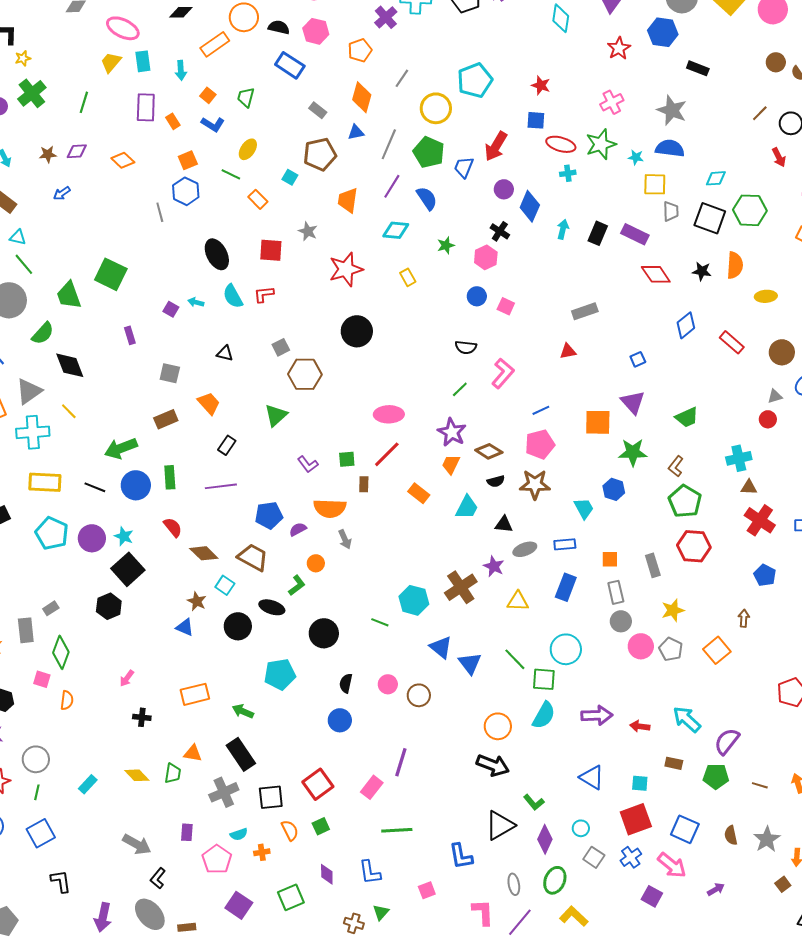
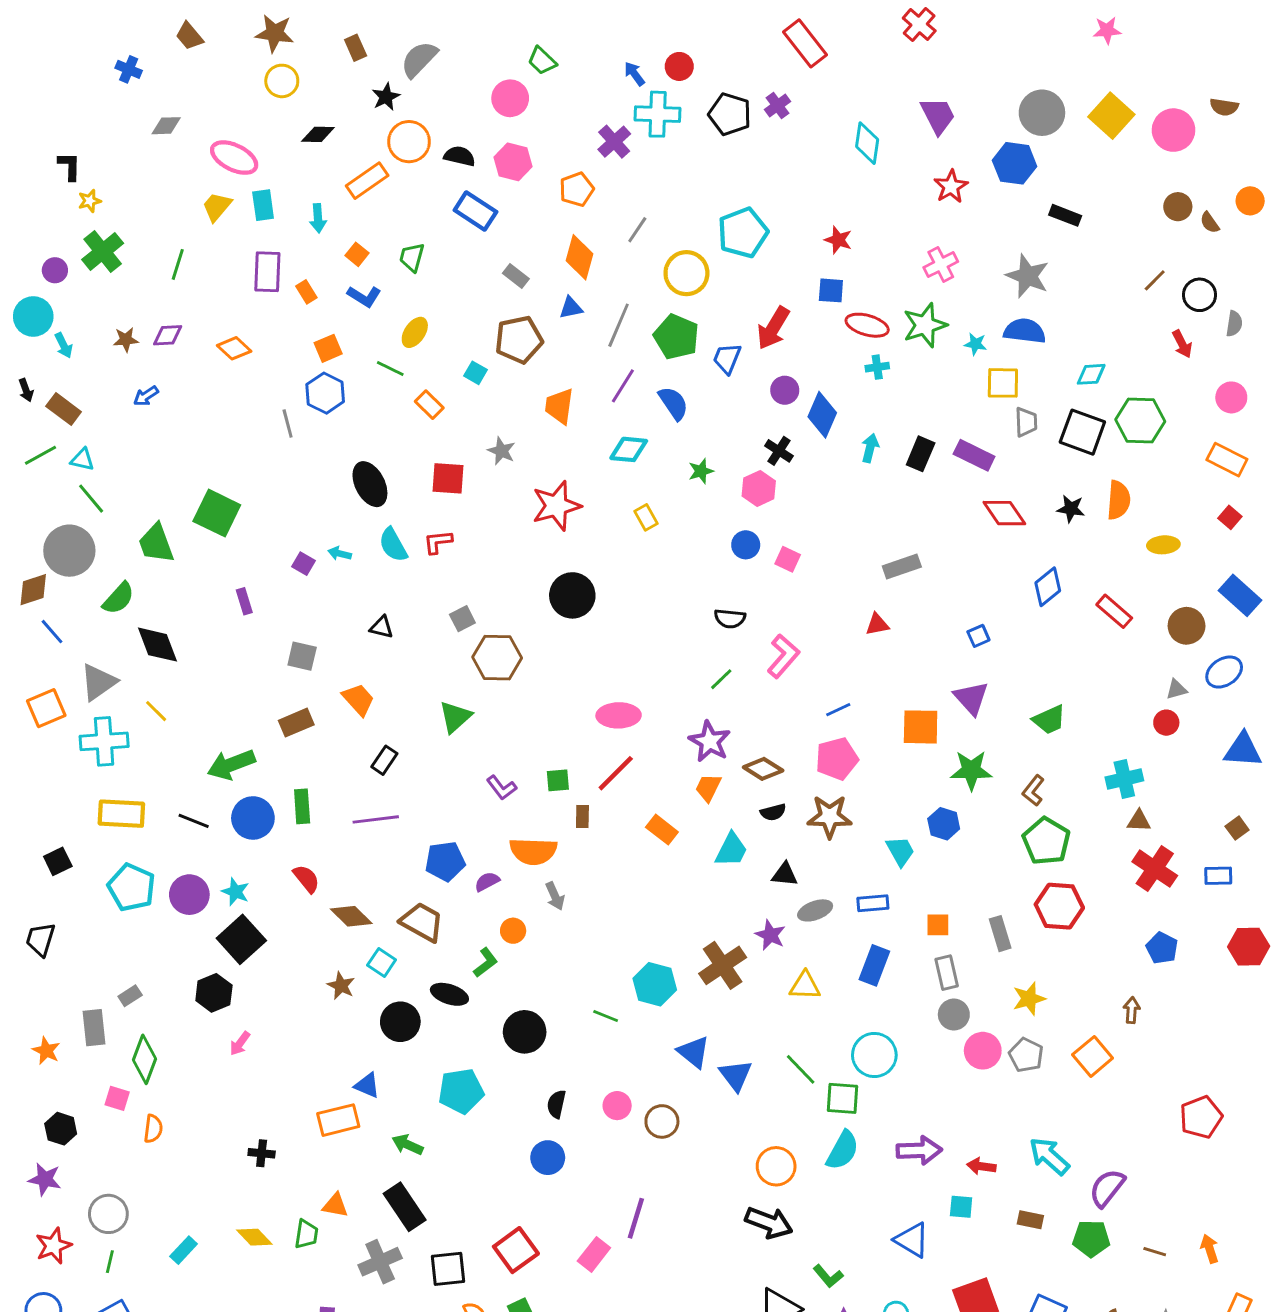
blue triangle: (185, 627) -> (367, 1085), moved
pink arrow: (127, 678) -> (240, 1043), moved
cyan square: (640, 783) -> (961, 1207), moved

